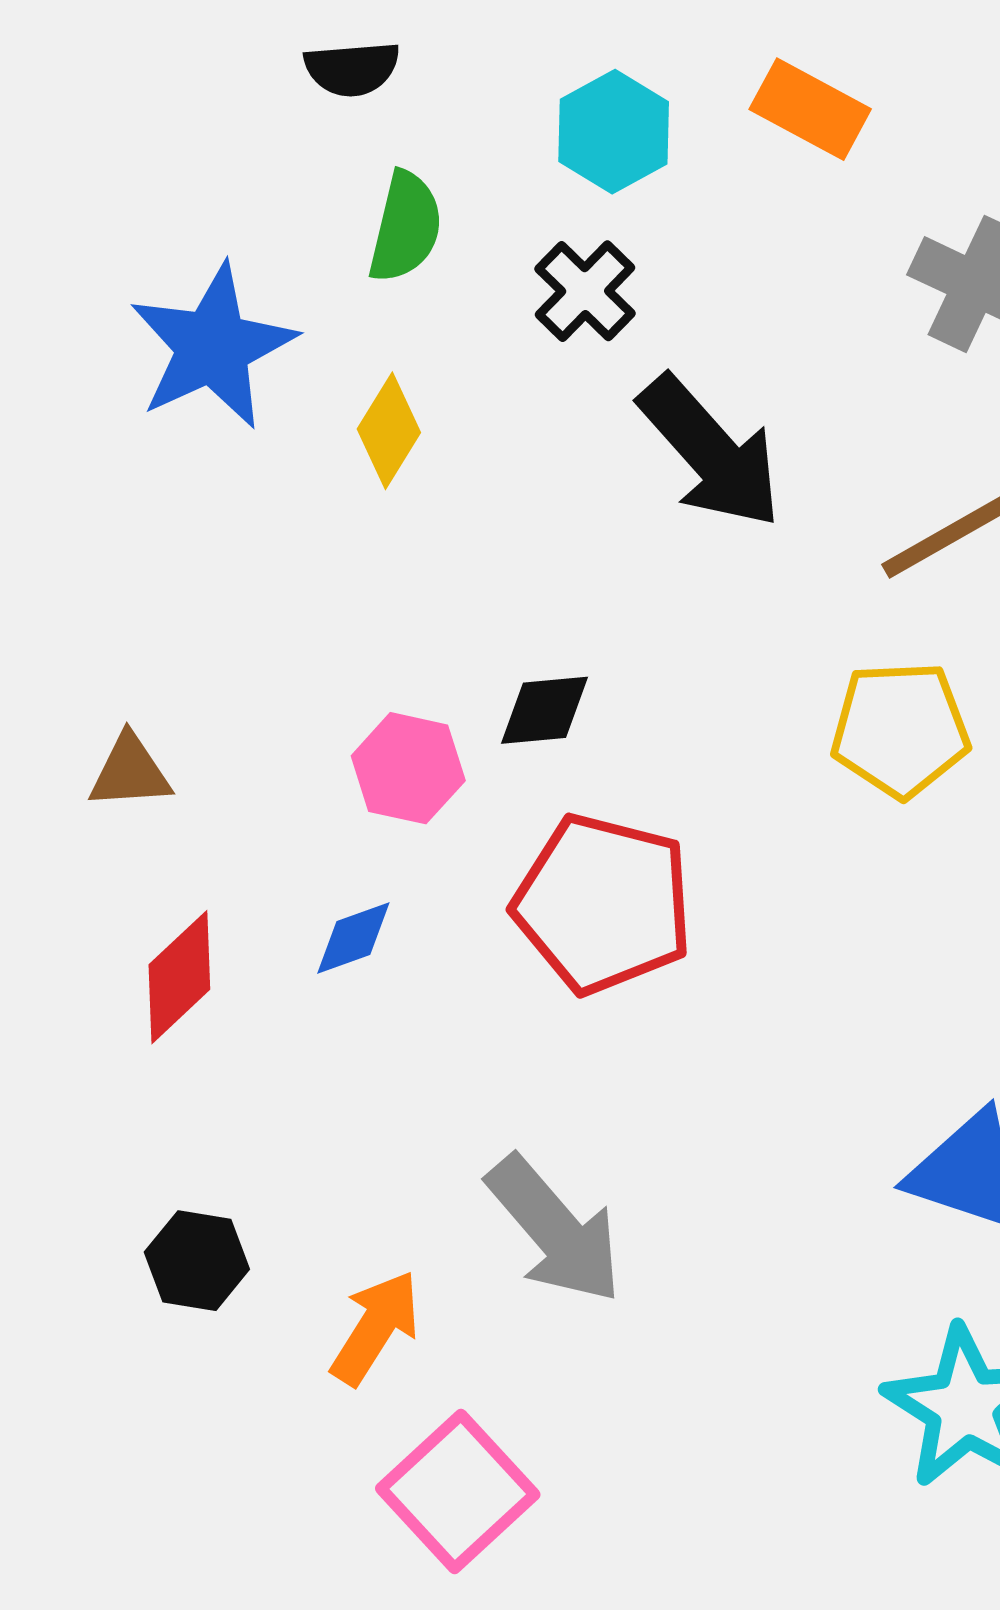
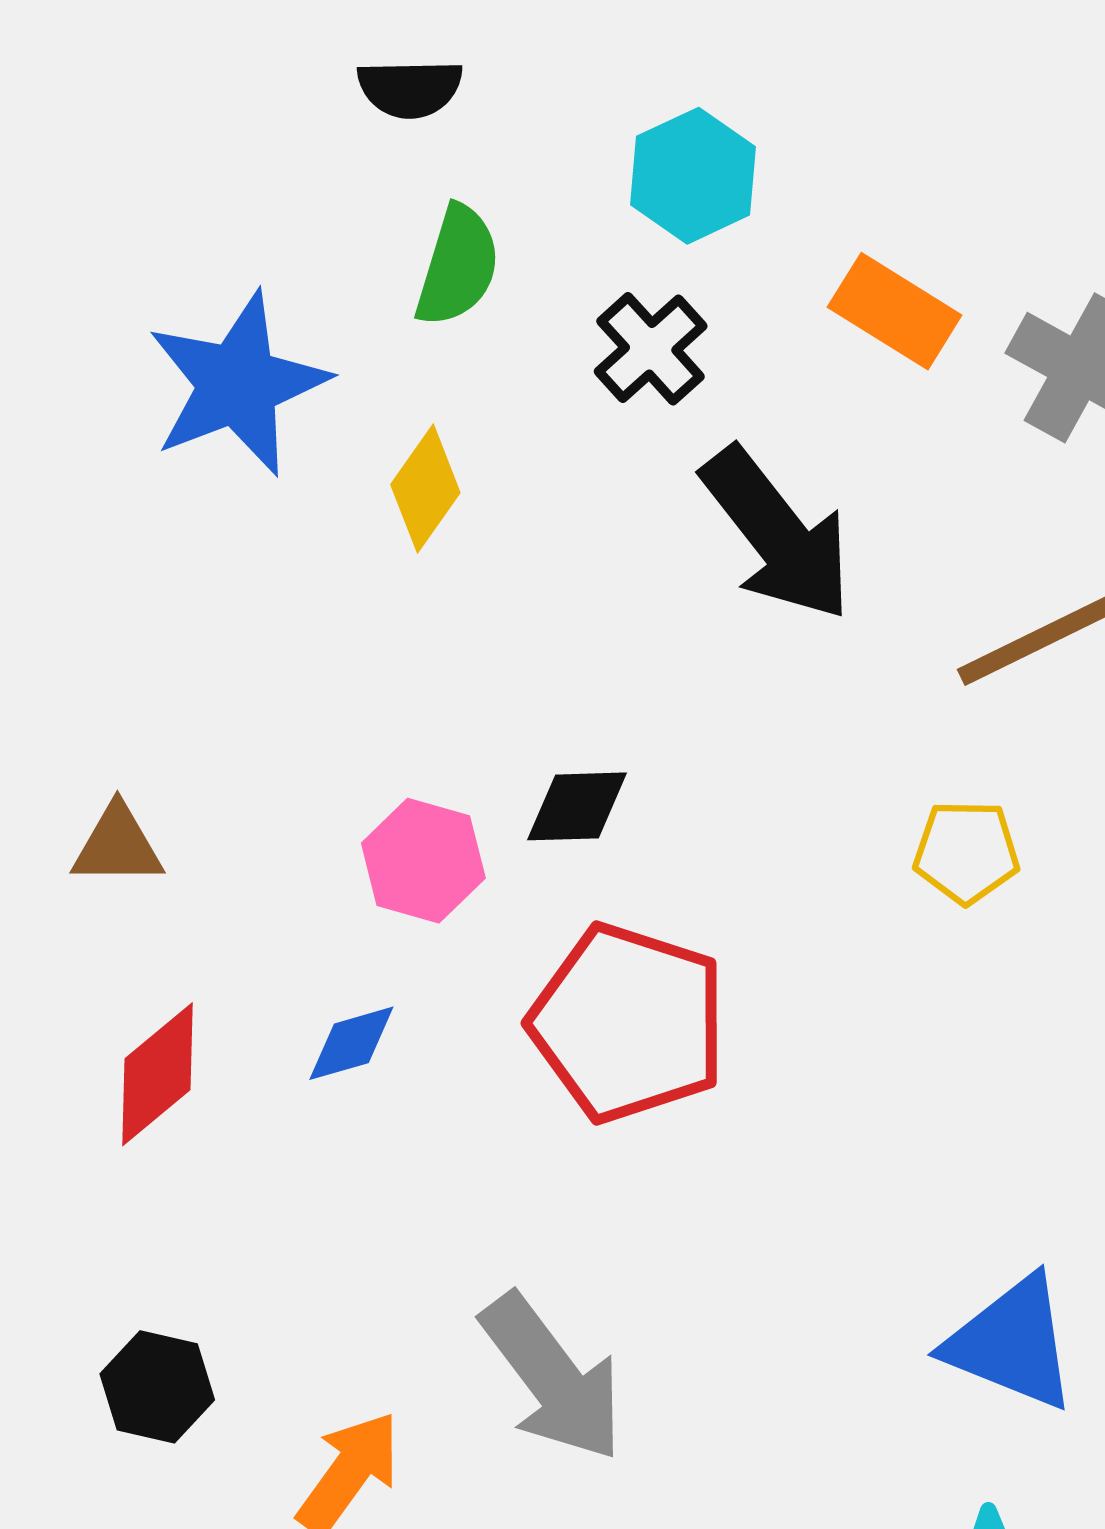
orange rectangle: (810, 109) -> (895, 311), moved
yellow pentagon: (900, 729) -> (966, 852), size x0.7

